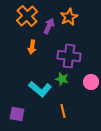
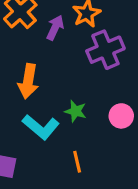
orange arrow: (32, 47) -> (28, 81), moved, size x1.5
purple cross: (69, 56) -> (105, 50), moved, turned -30

